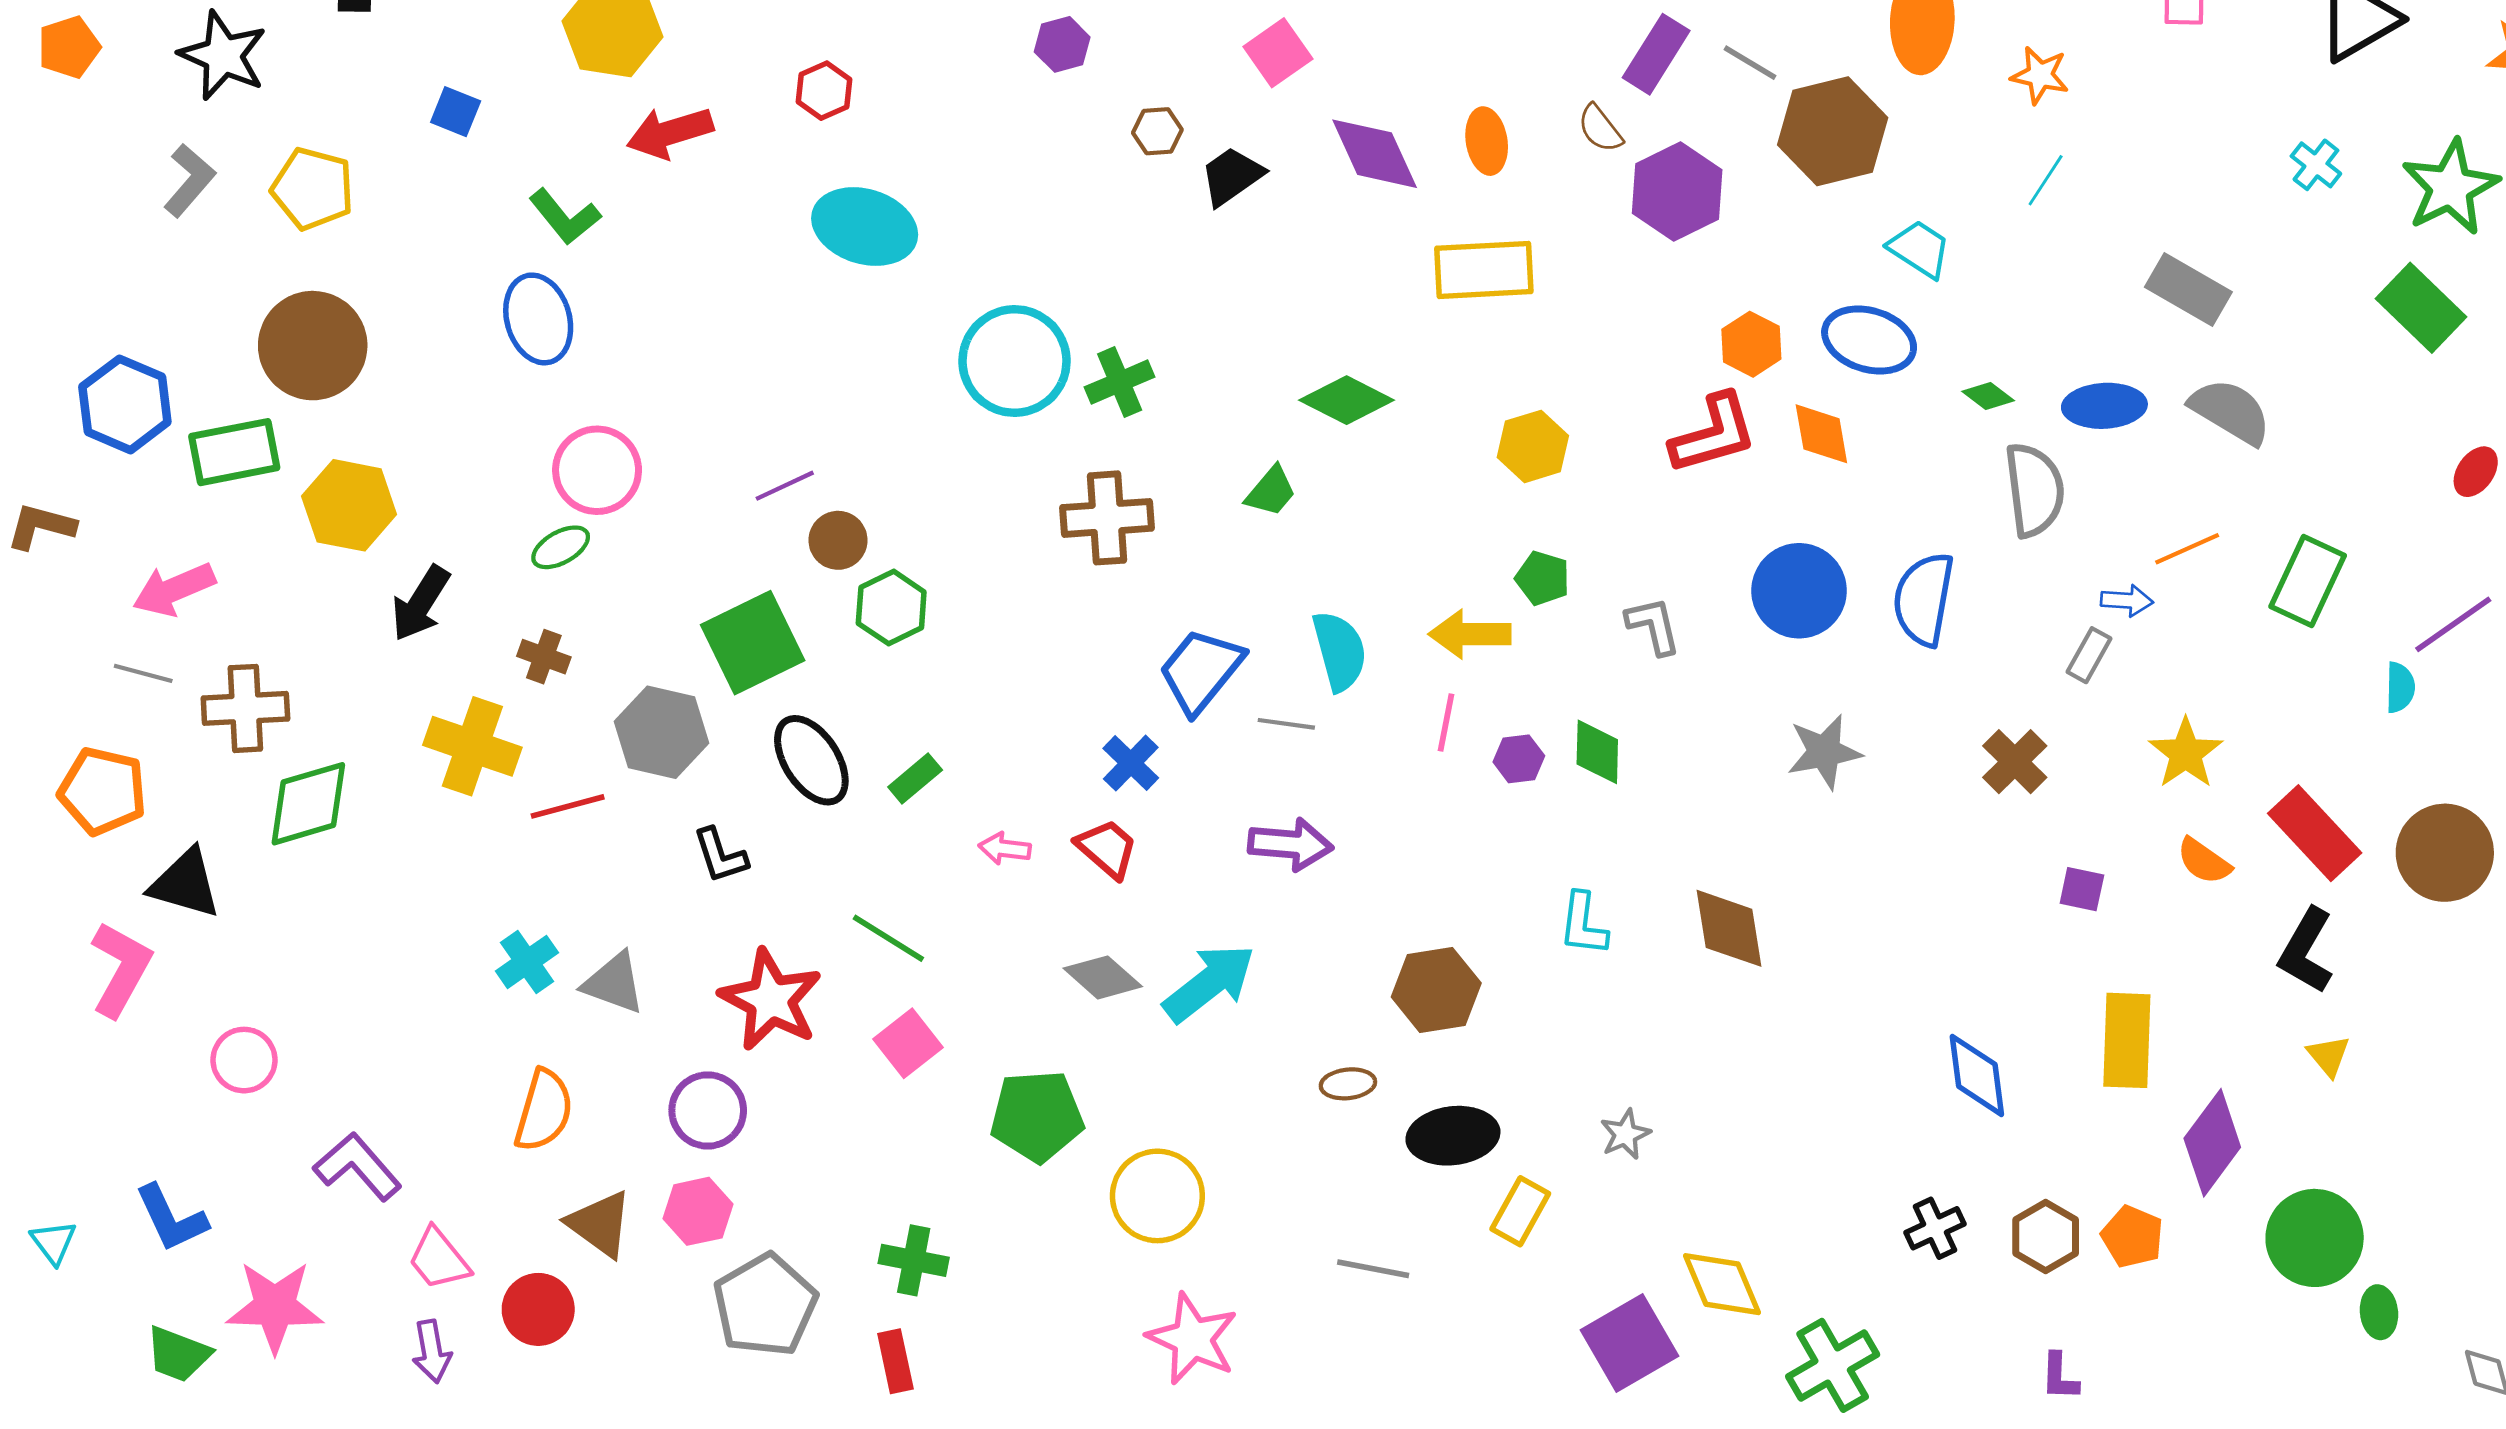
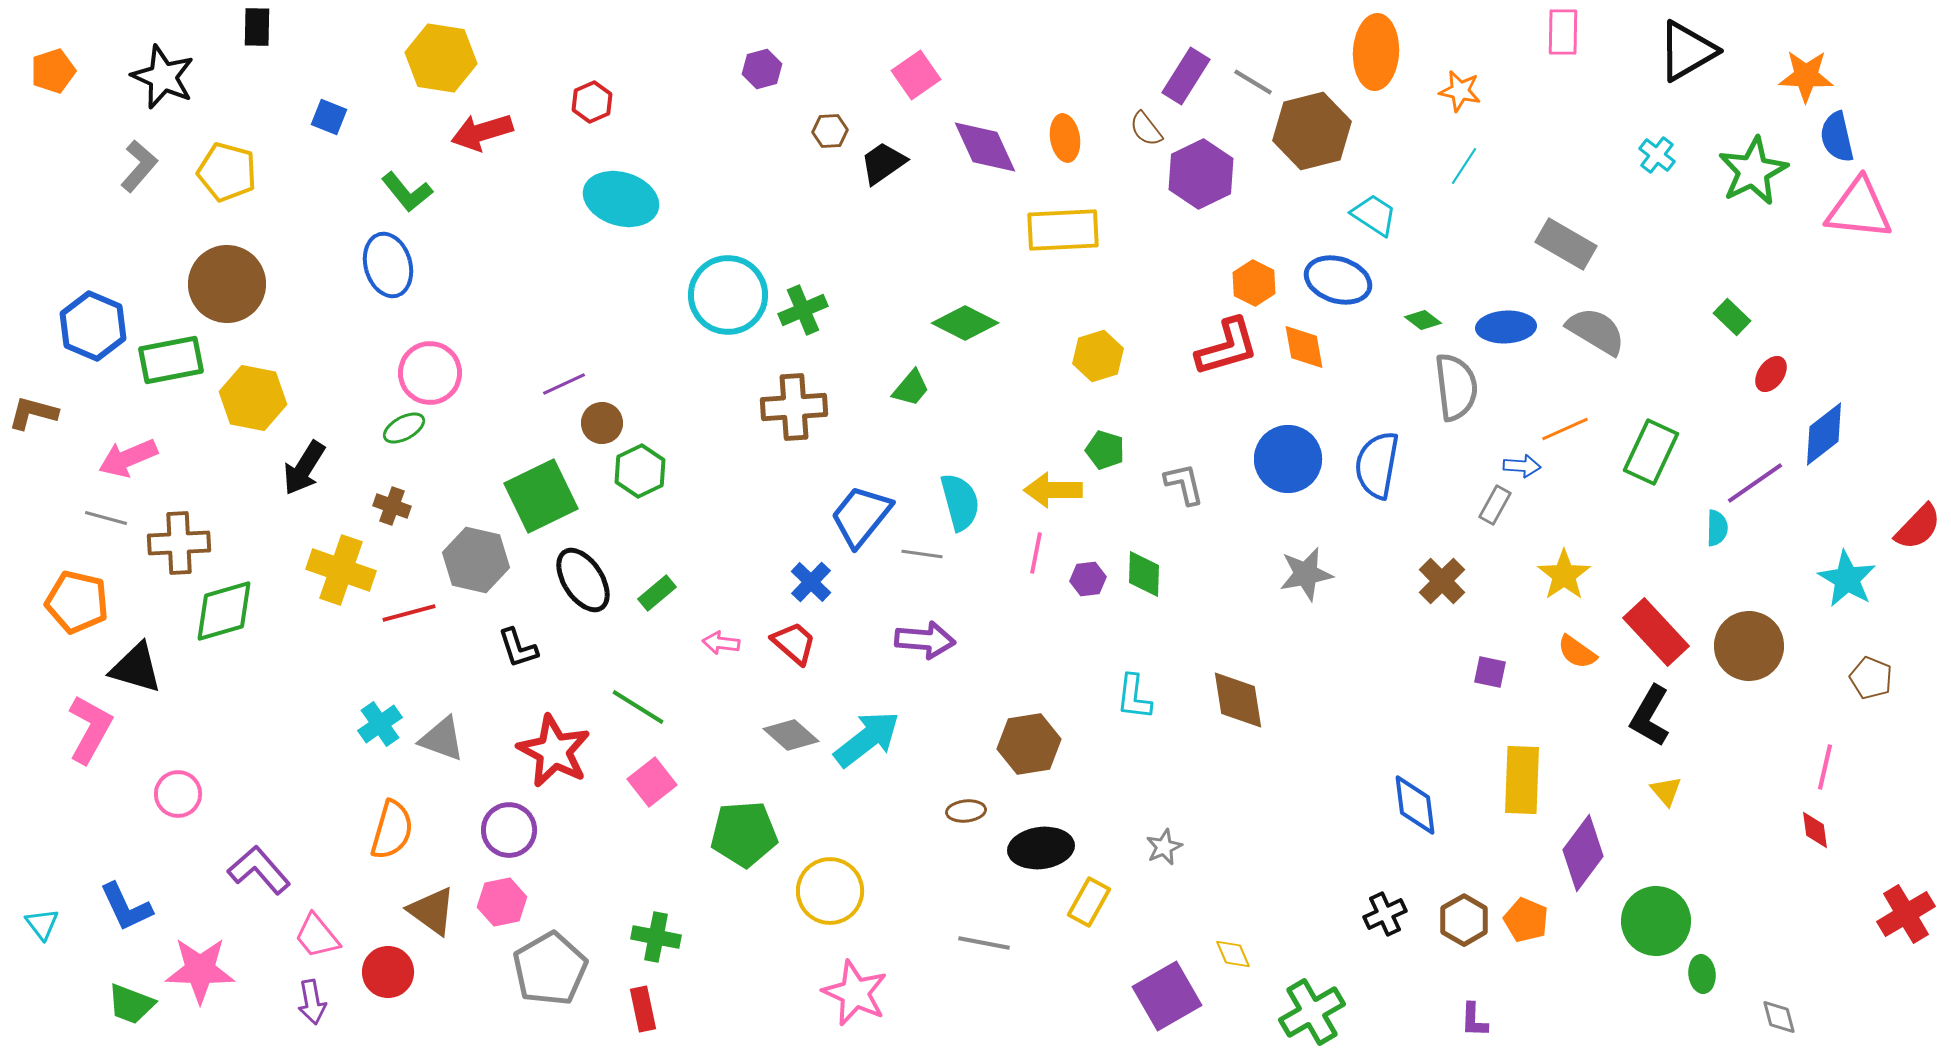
green rectangle: (2421, 308) -> (1732, 317), moved, size x0.6
yellow diamond: (1722, 1284) -> (1233, 954), size x0.6

